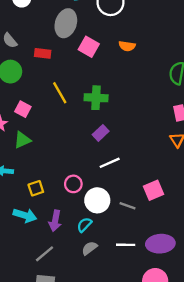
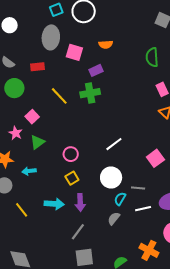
pink square: (23, 109) -> (32, 117), turned 32
purple rectangle: (101, 133) -> (96, 70), moved, turned 32
pink circle: (73, 184) -> (71, 154), moved
yellow square: (36, 188) -> (72, 178), moved
gray line: (128, 206) -> (138, 188), moved
cyan semicircle: (84, 225) -> (120, 199), moved

